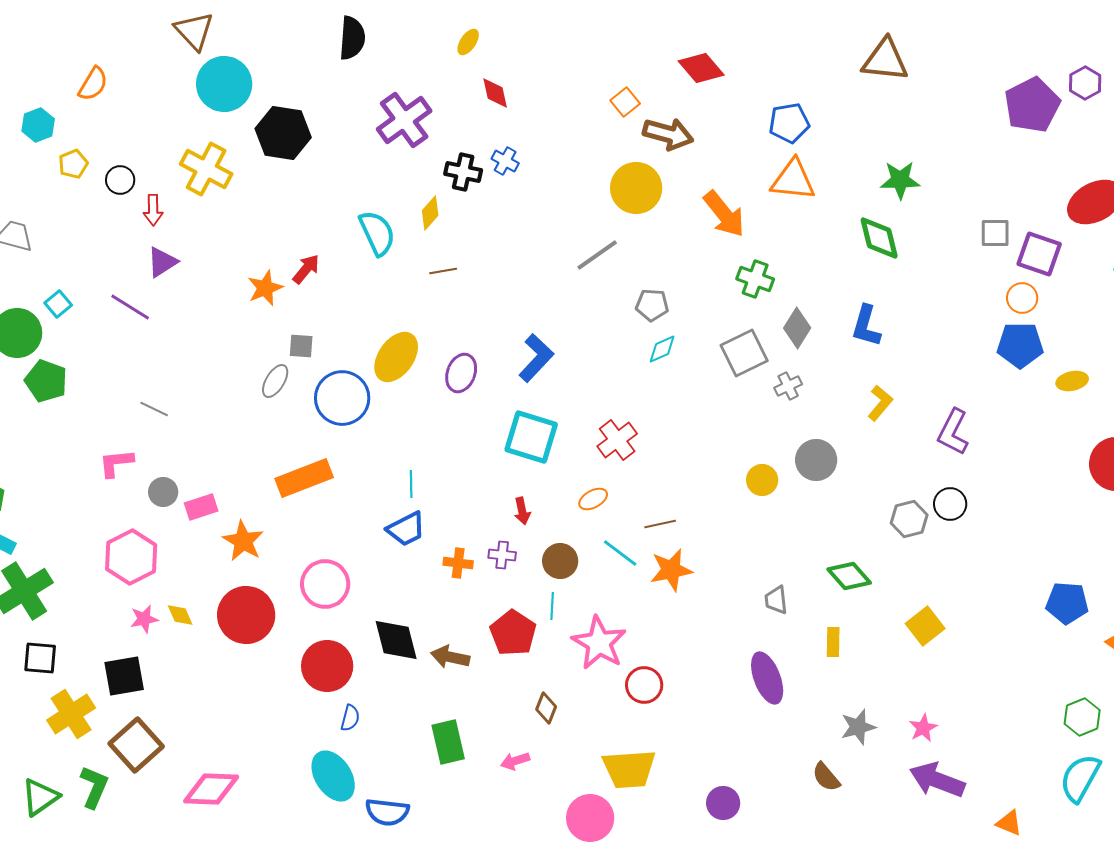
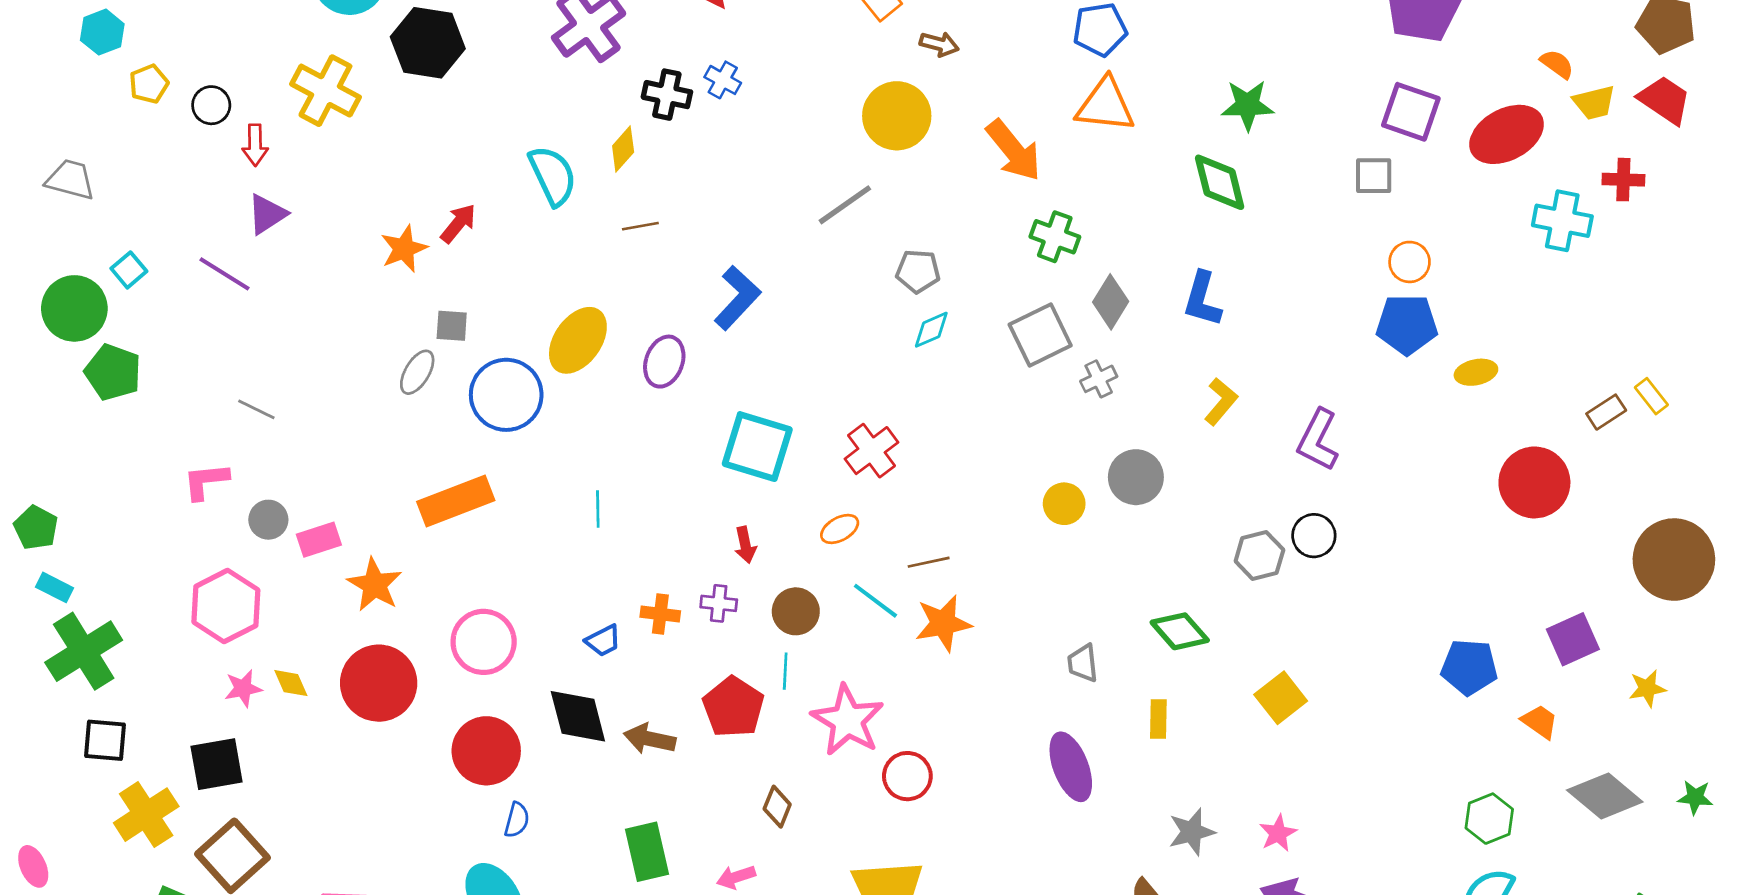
brown arrow: (668, 134) -> (939, 44), size x0.6
purple square: (1039, 254) -> (1411, 112), moved
blue L-shape: (536, 358) -> (737, 298), moved
blue trapezoid: (406, 529) -> (603, 641), moved, size x0.7

